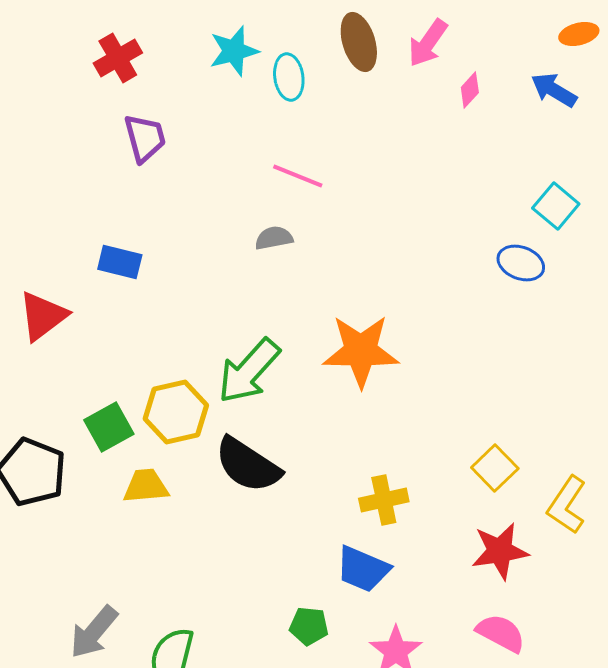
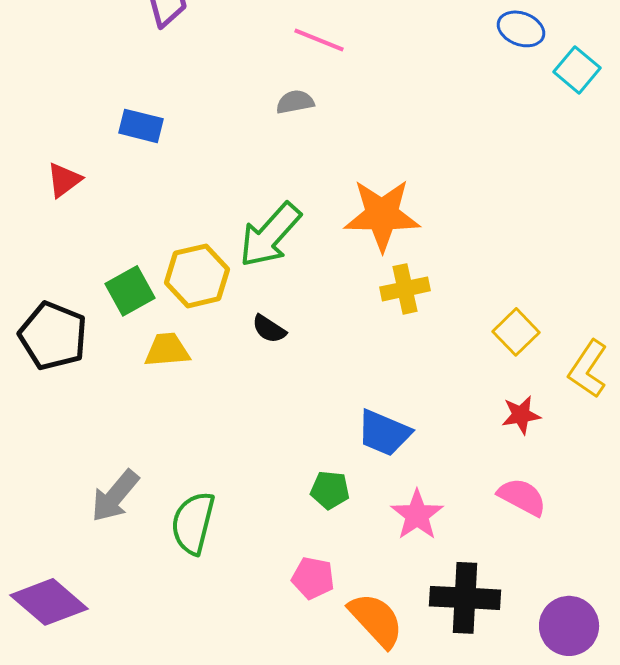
blue ellipse: (521, 263) -> (521, 29), moved
red triangle: (43, 316) -> (64, 180), size x0.7
black semicircle: (248, 465) -> (269, 329), size x0.5
yellow cross: (384, 500) -> (405, 289), moved
red star: (500, 551) -> (521, 415), size x0.7

